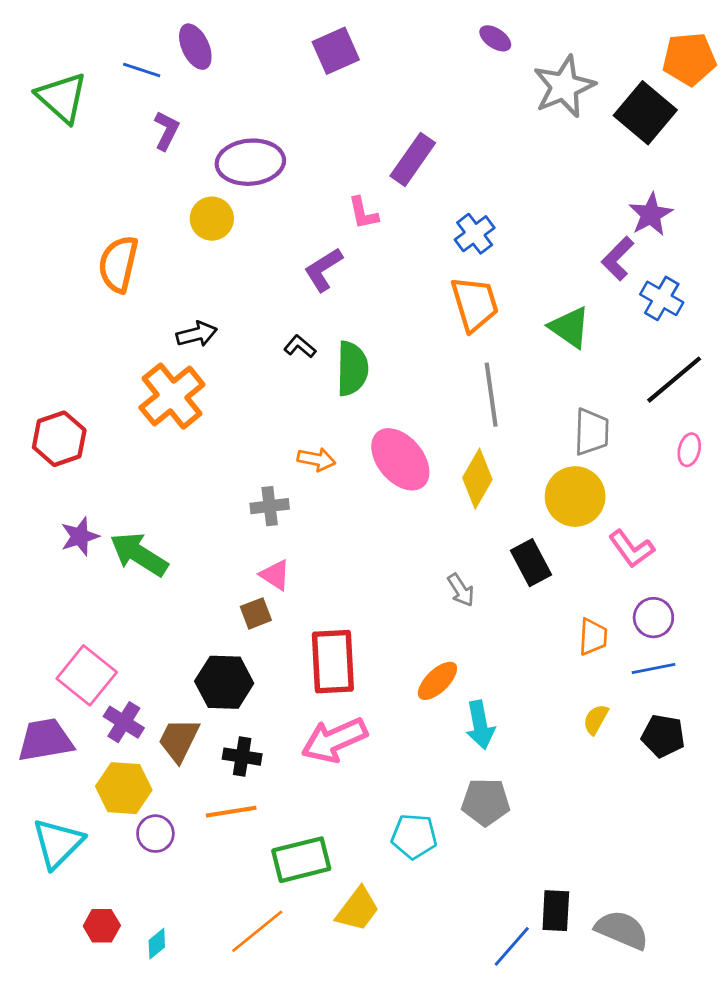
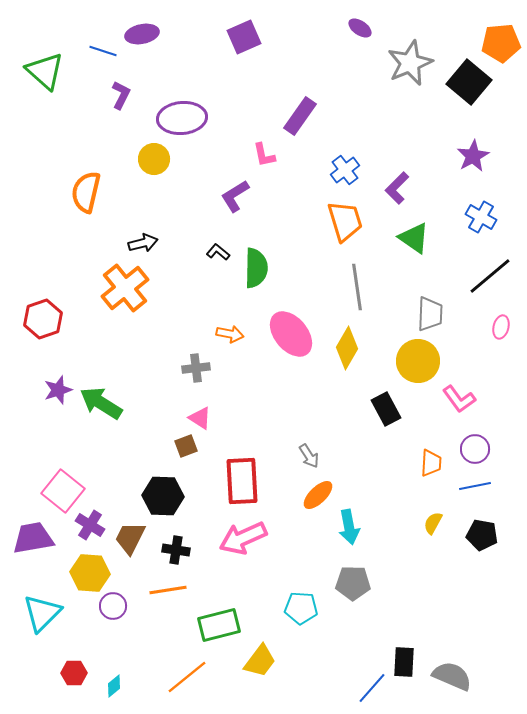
purple ellipse: (195, 47) -> (142, 34), turned -76
purple L-shape: (618, 258) -> (397, 188), moved
gray arrow: (461, 590) -> (309, 456), moved

